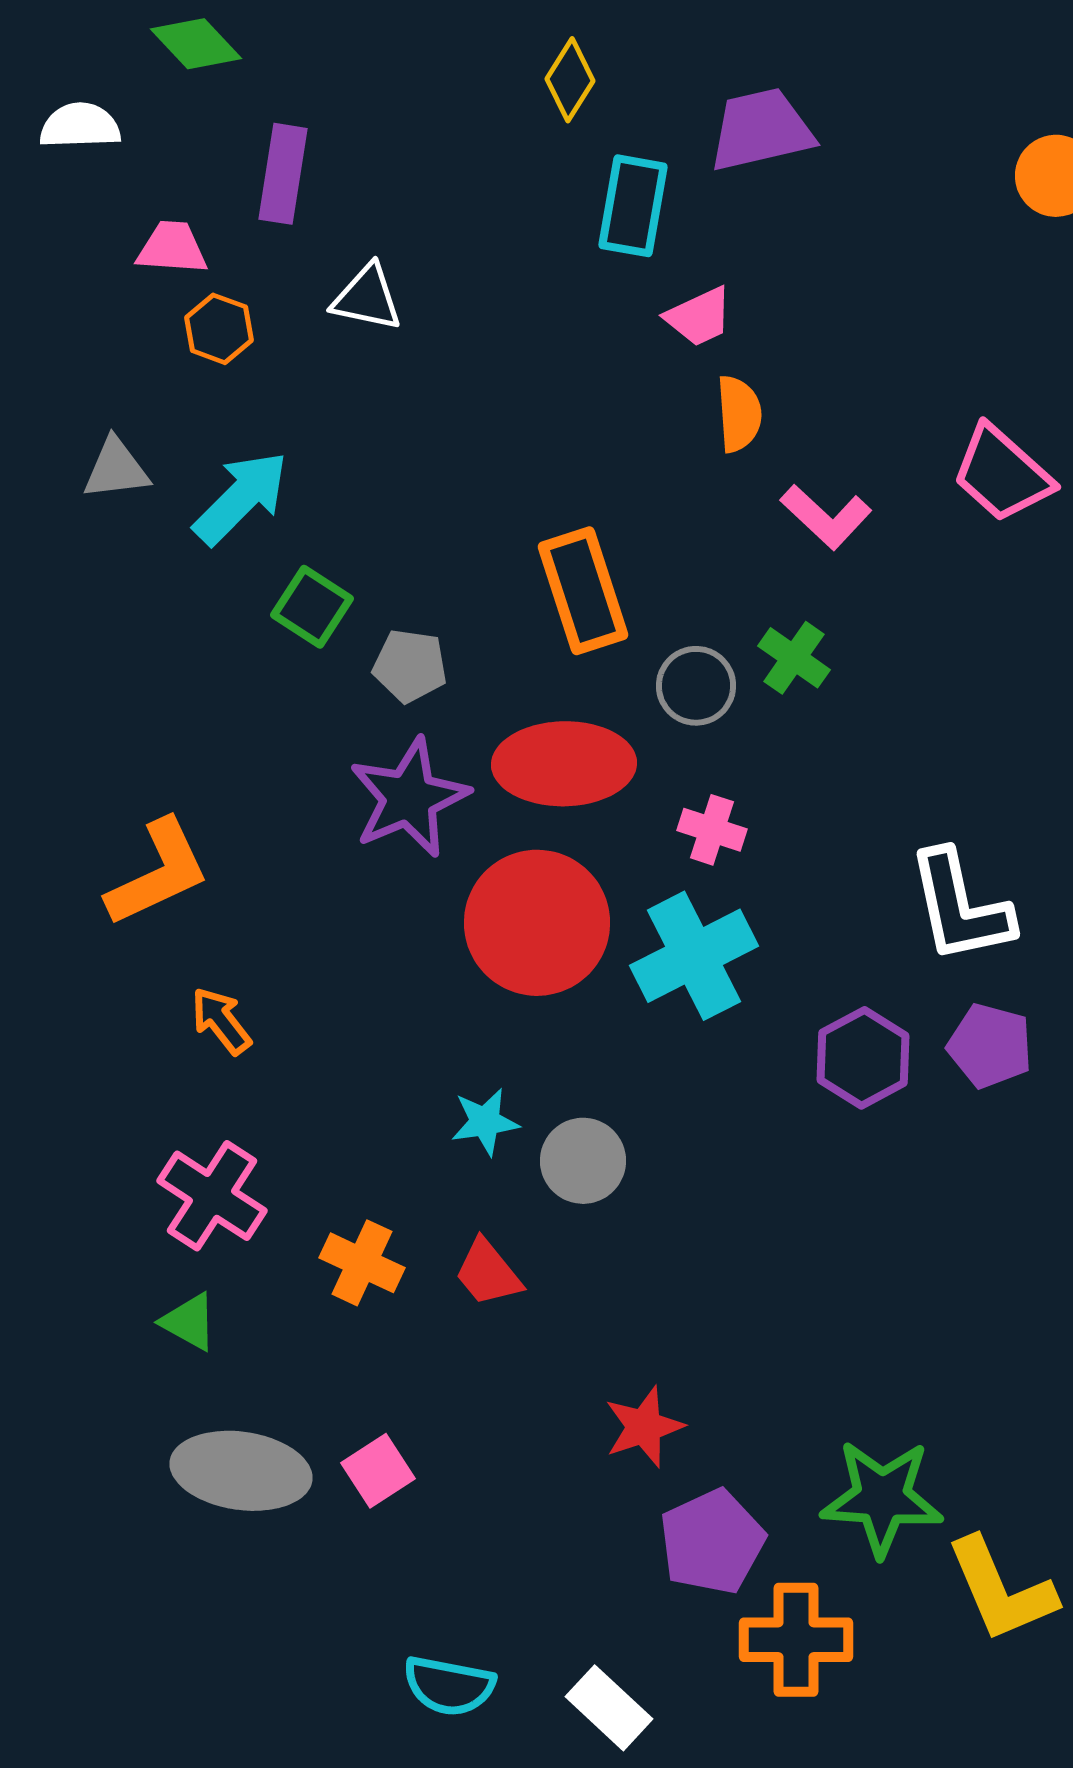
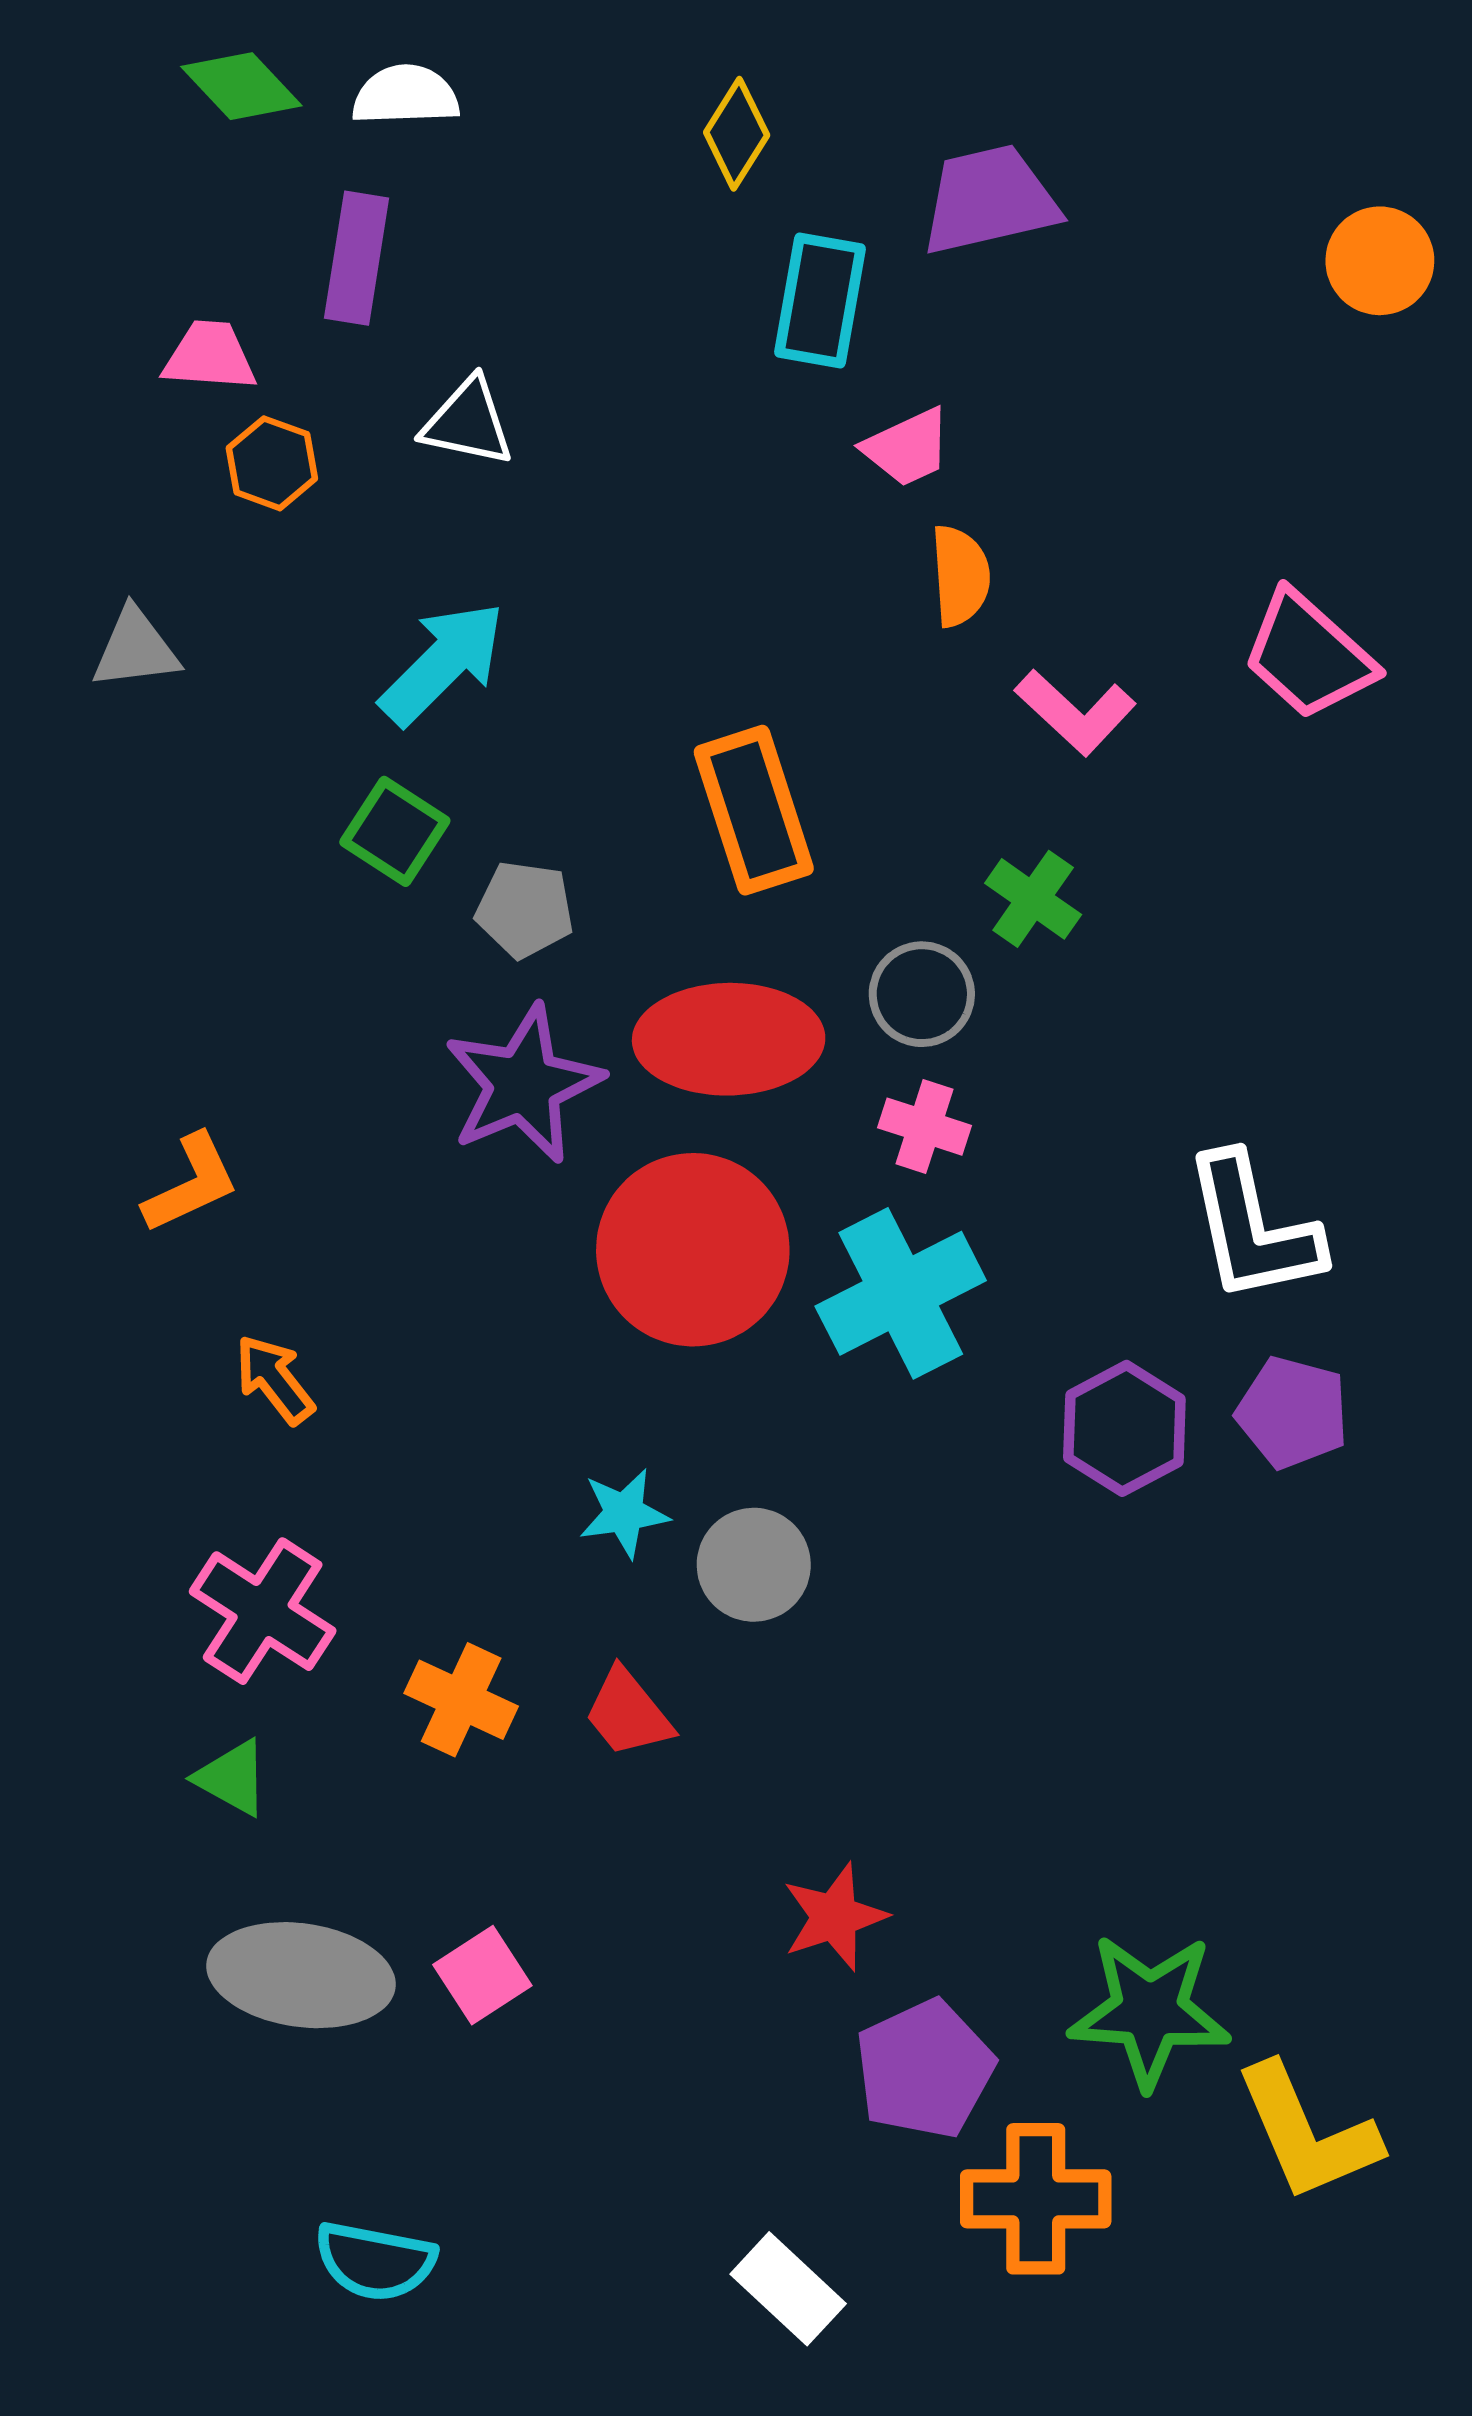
white semicircle: (80, 126) -> (406, 95), moved
cyan arrow: (241, 498) -> (443, 663), moved
gray circle: (696, 686) -> (922, 994), moved
orange L-shape: (158, 873) -> (191, 1183), size x0.7
cyan semicircle: (449, 1686) -> (375, 2261), moved

